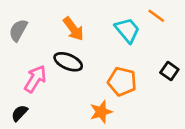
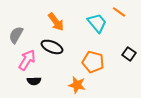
gray semicircle: (18, 30) -> (16, 35), moved
orange star: (101, 112) -> (77, 85), turned 30
black semicircle: (20, 113) -> (34, 81), moved, turned -136

